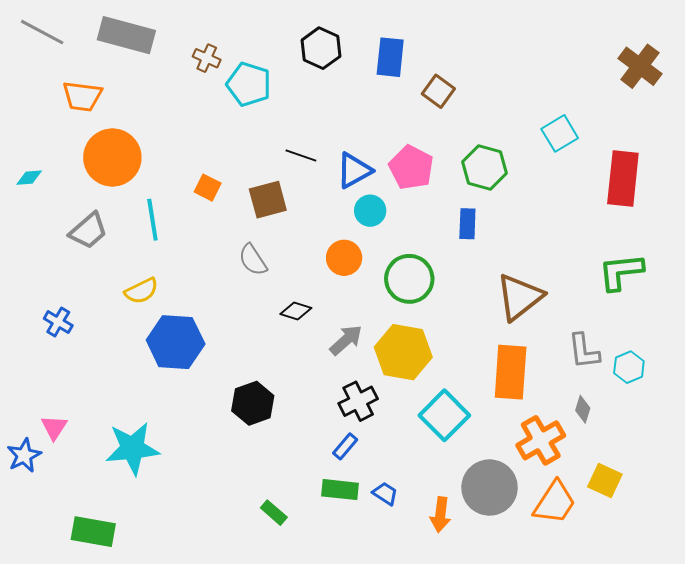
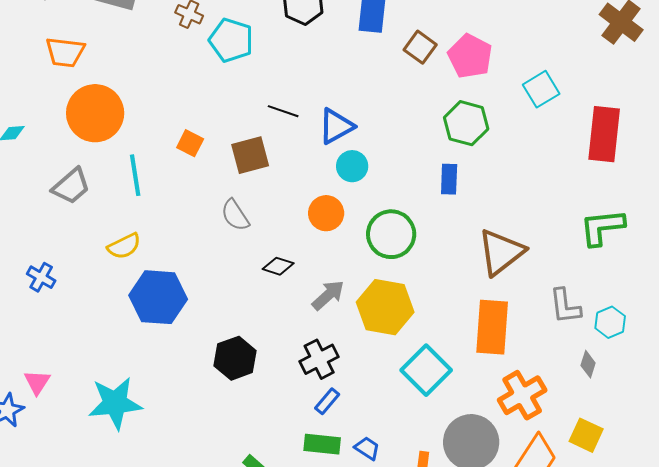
pink pentagon: (411, 168) -> (470, 56), moved
black cross: (358, 401) -> (319, 359), moved
gray diamond: (583, 409) -> (588, 364), moved

